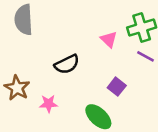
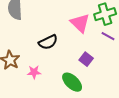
pink triangle: (109, 39) -> (80, 23), size x1.5

